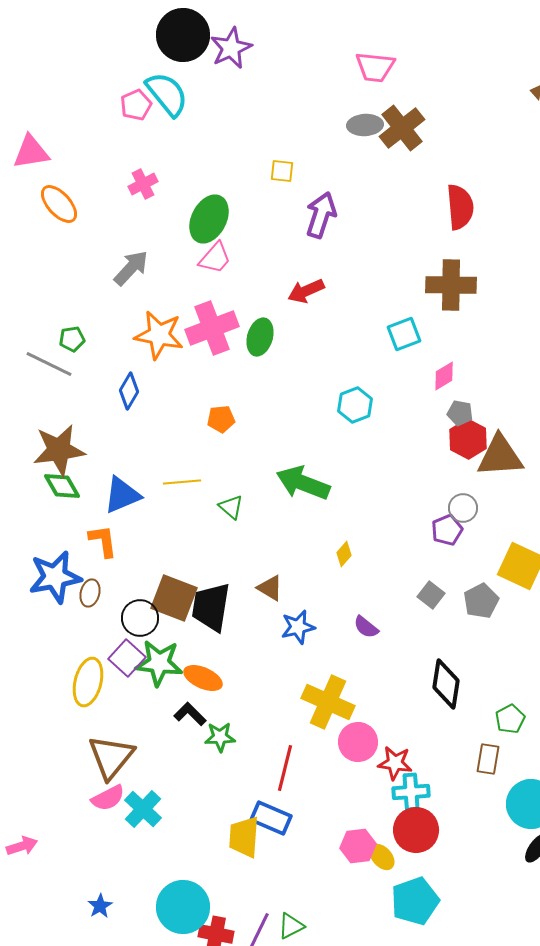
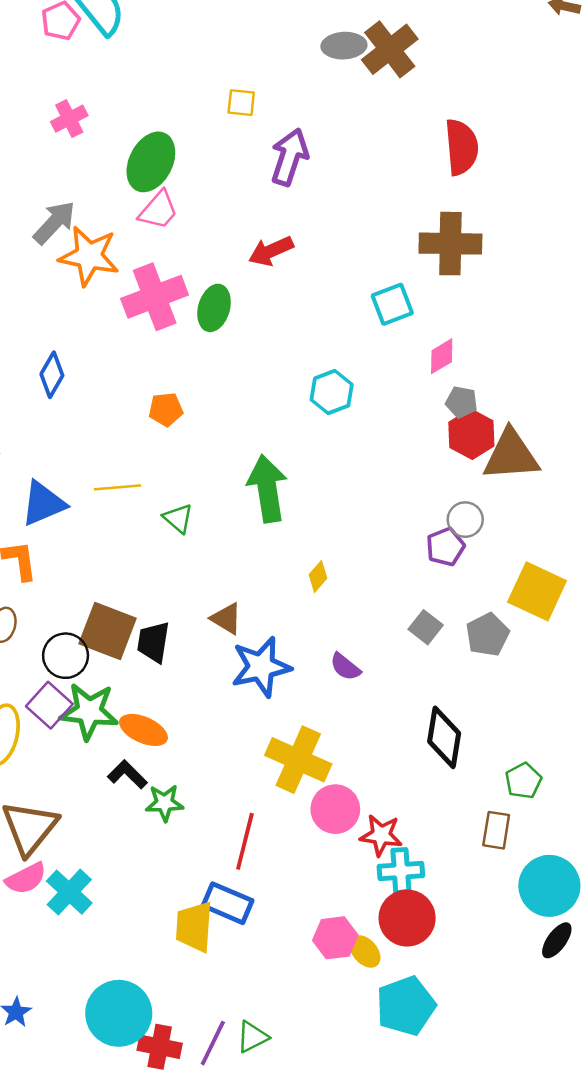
orange star: (159, 335) -> (89, 256), moved
green arrow: (303, 483) -> (267, 489), turned 60
black trapezoid: (211, 607) -> (153, 642), size x0.7
blue star: (298, 627) -> (261, 667), size x1.4

